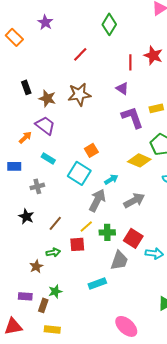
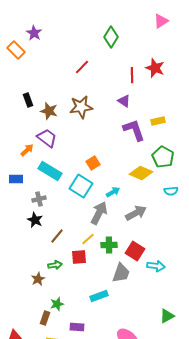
purple star: (45, 22) -> (34, 33), moved
cyan rectangle: (48, 158) -> (50, 171), size x1.6
black star: (26, 216) -> (35, 220), moved
purple rectangle: (25, 296) -> (77, 327), moved

